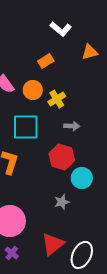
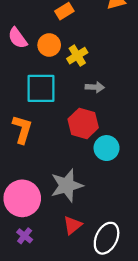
gray star: (62, 202) -> (67, 185), moved, size x1.8
red triangle: (53, 244) -> (73, 225), size x0.7

